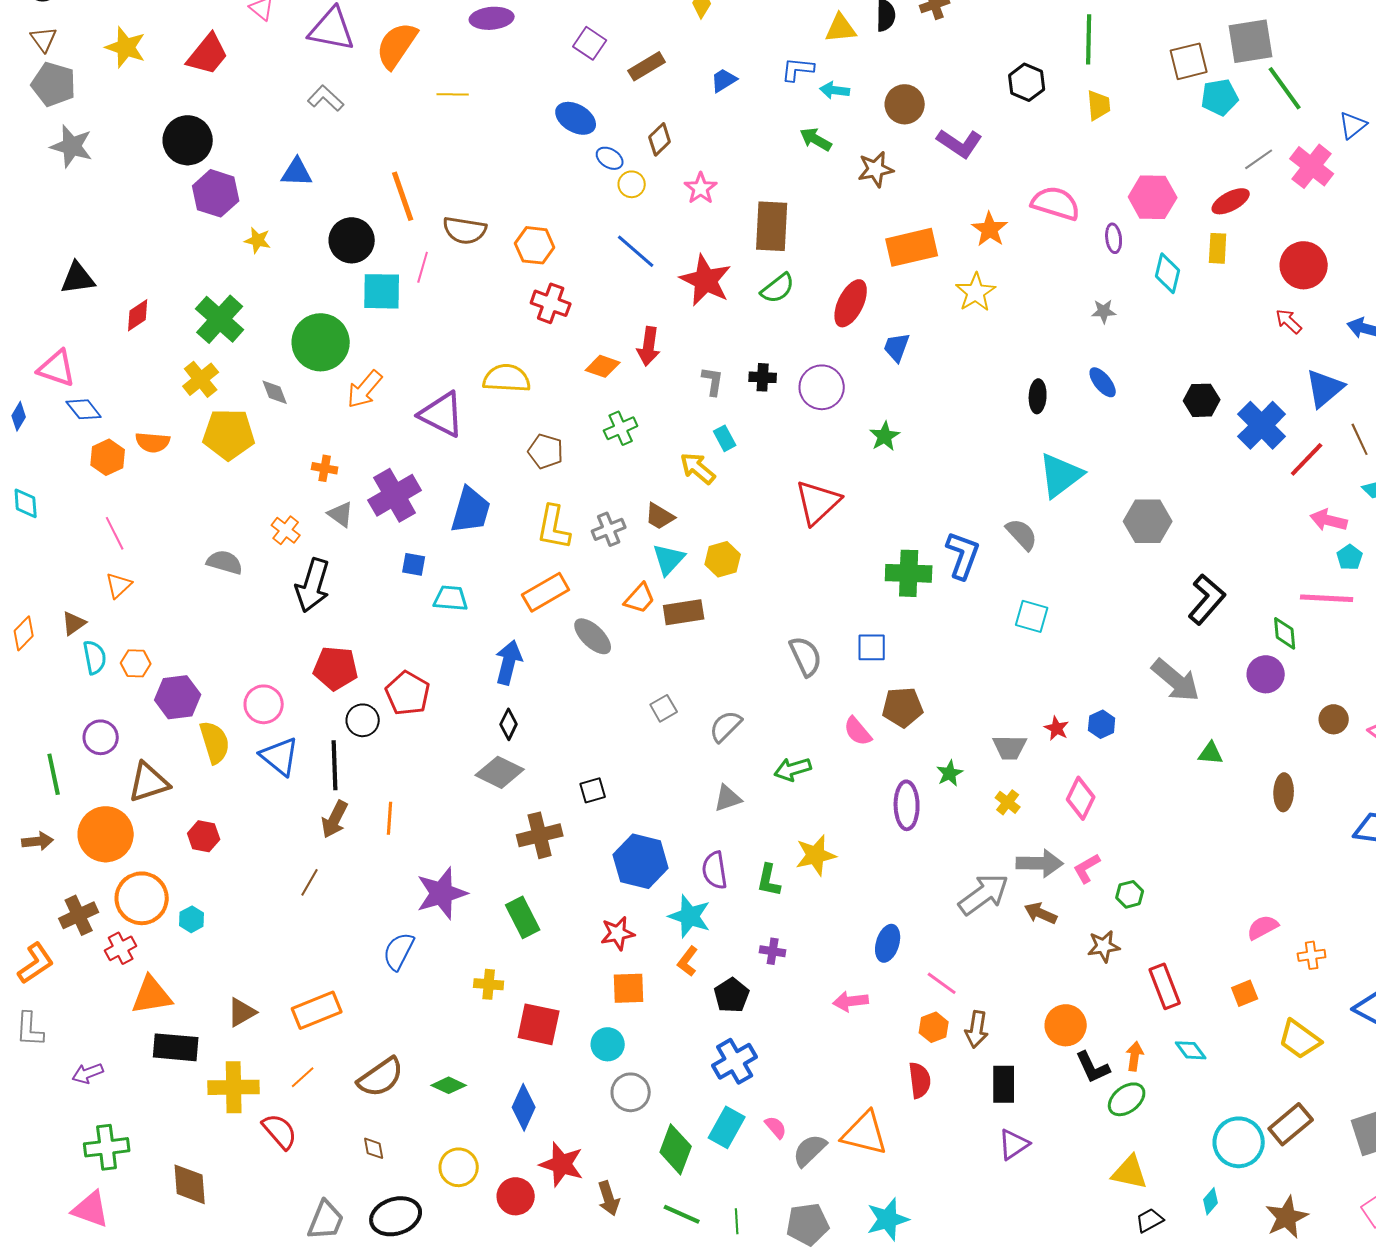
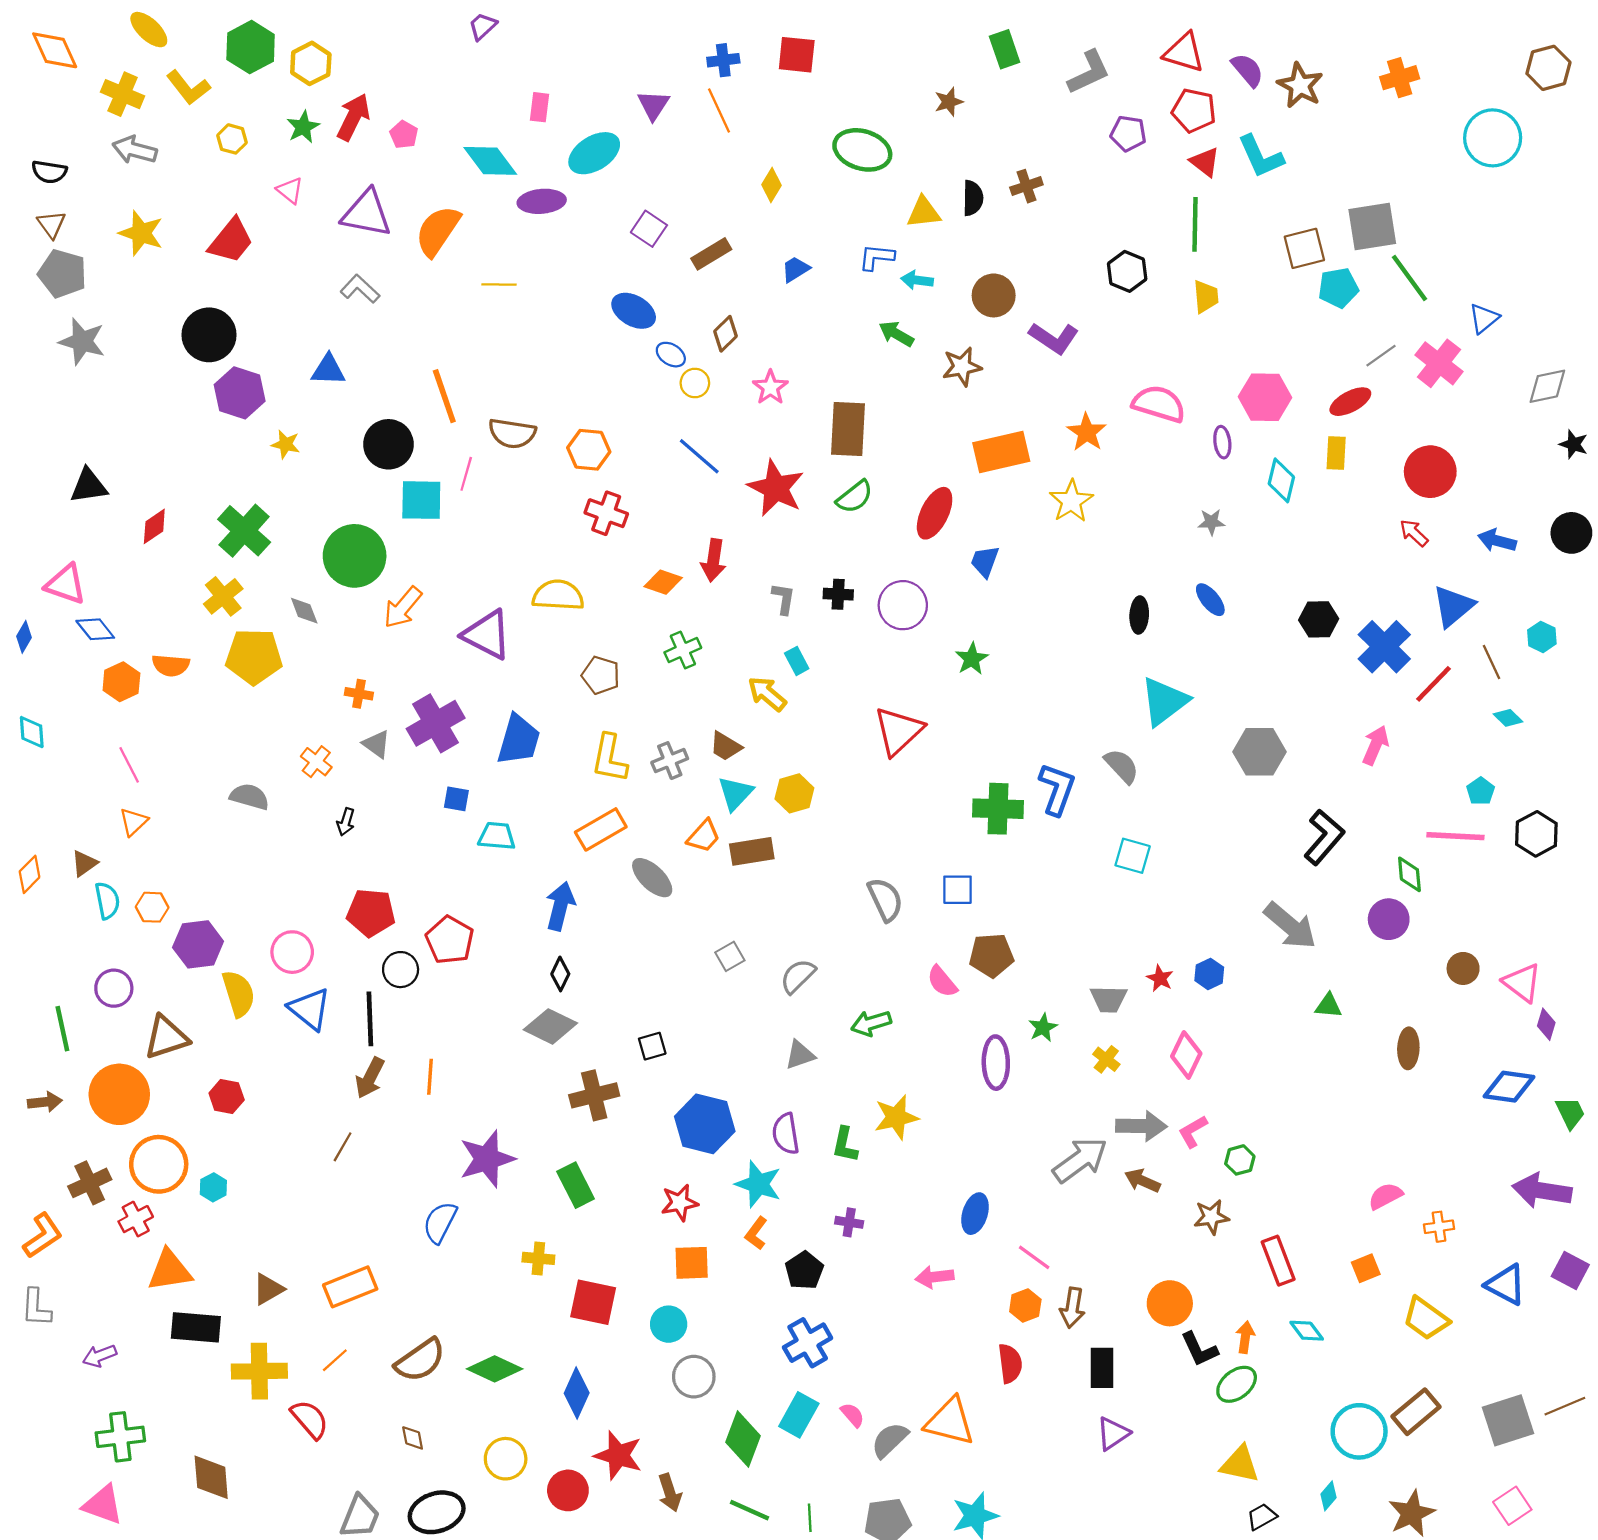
pink arrow: (1329, 520) -> (1376, 745), moved, turned 99
black arrow: (313, 585) -> (346, 822), size x0.5
green diamond: (449, 1085) -> (495, 1369), size x1.4

